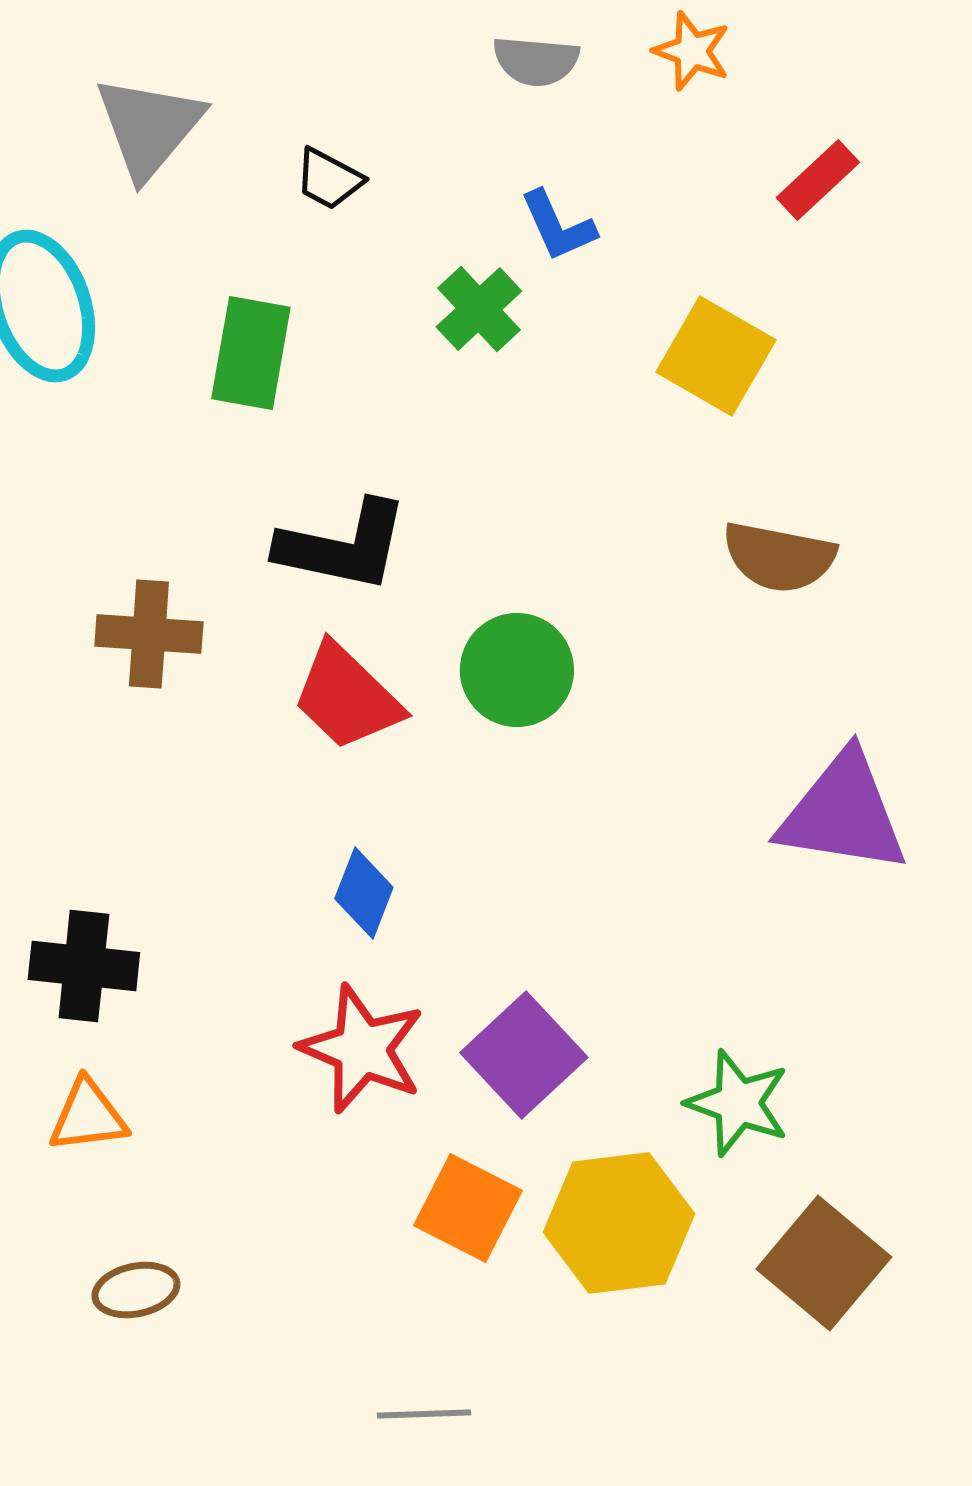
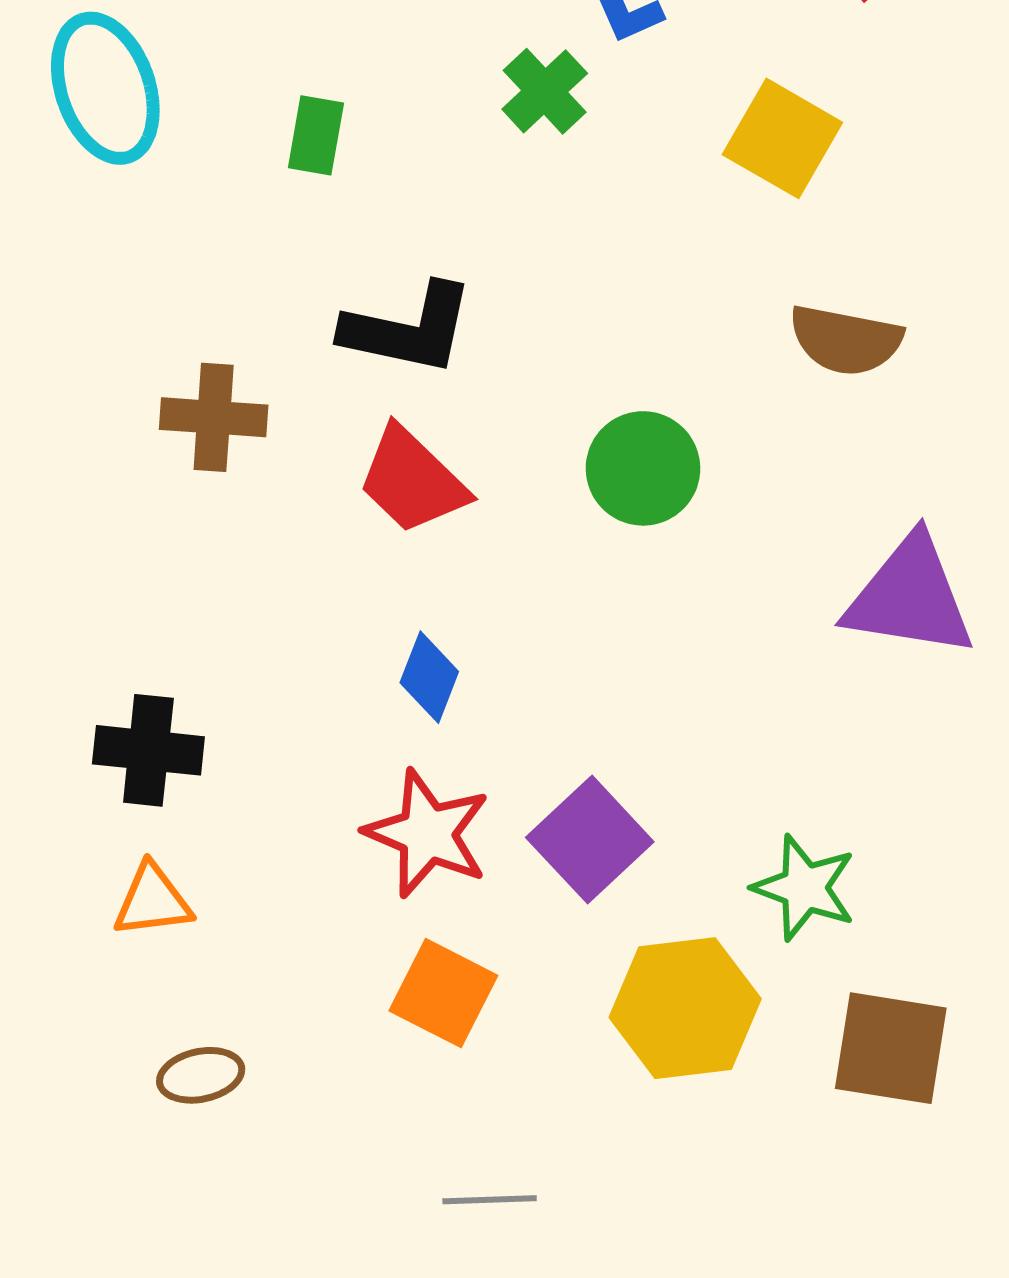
green rectangle: (251, 353) -> (316, 135), size x0.7
green circle: (517, 670) -> (643, 468), moved
orange square: (468, 1208) -> (443, 993), moved
brown square: (824, 1263) -> (891, 1048), turned -31

